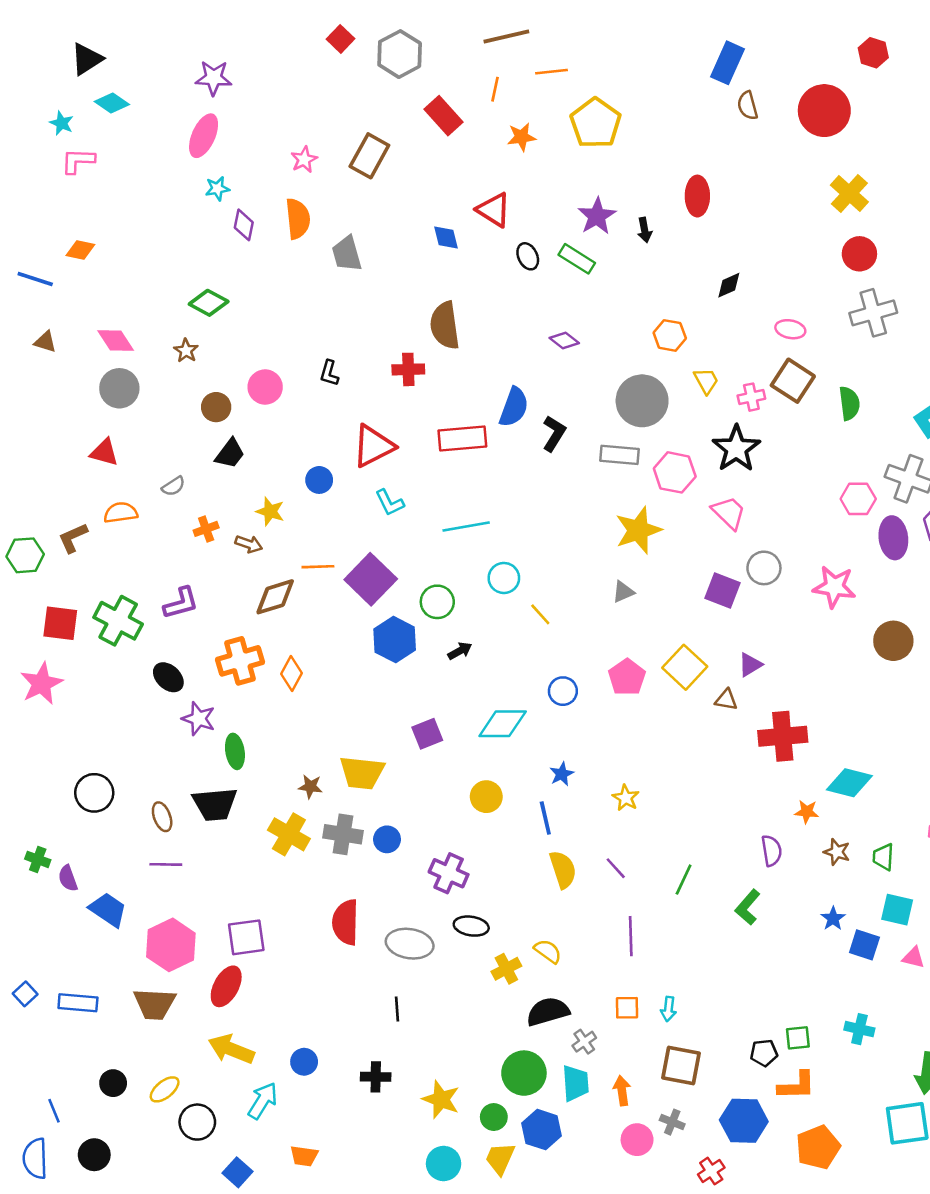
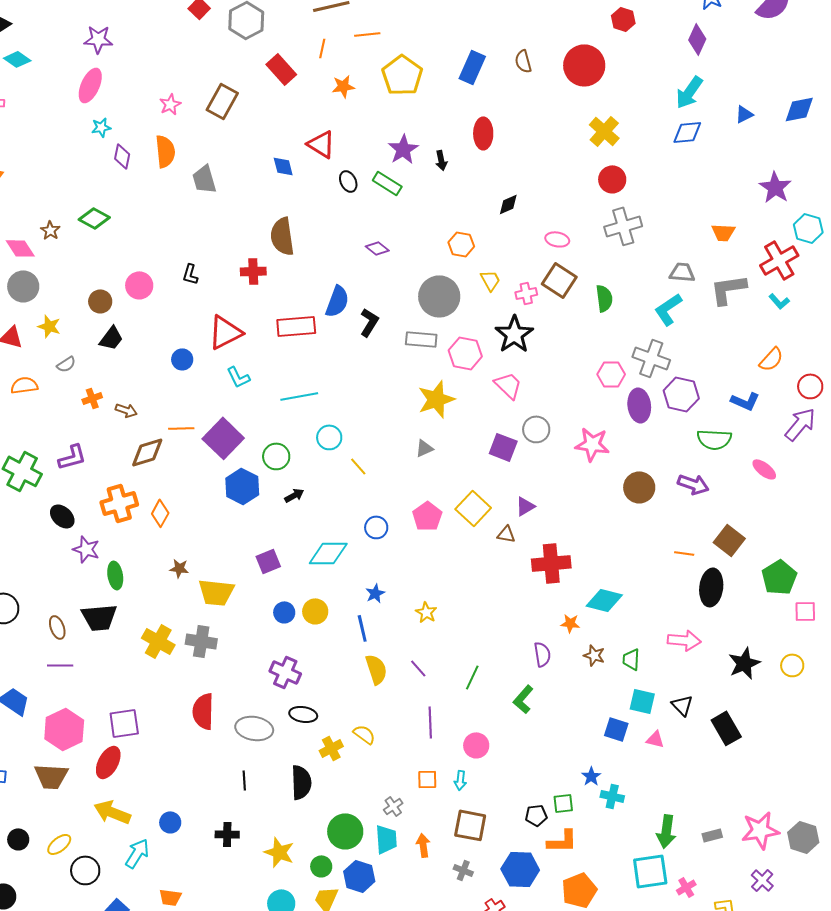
blue rectangle: (728, 63) -> (472, 67), moved
brown star: (186, 351) -> (50, 230), moved
yellow star: (270, 511) -> (49, 326), moved
brown star: (310, 787) -> (179, 568), moved
blue circle: (387, 839) -> (284, 612), moved
blue star: (833, 919) -> (591, 776), moved
black semicircle: (548, 1011) -> (301, 782), moved, turned 104
pink circle: (637, 1140) -> (476, 745), moved

